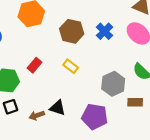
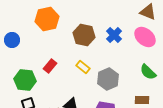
gray hexagon: (113, 84) -> (108, 79), moved

